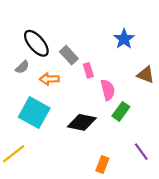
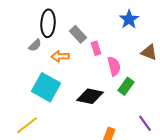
black ellipse: (36, 43) -> (48, 23), turned 44

